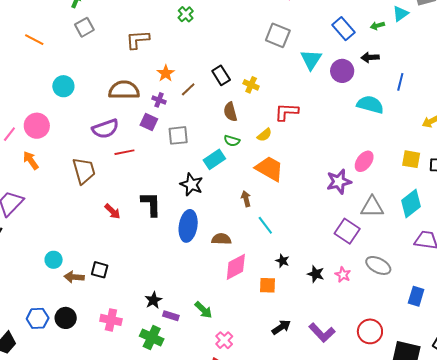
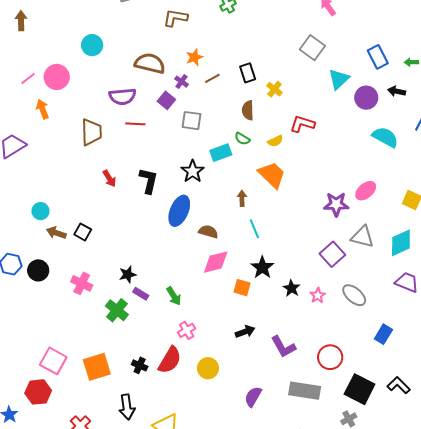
black star: (282, 261) -> (262, 267), size x1.6

